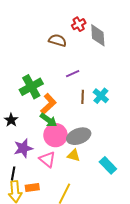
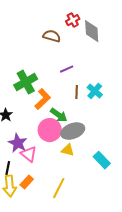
green arrow: (48, 120) -> (59, 115), moved
purple star: (23, 148) -> (18, 143), turned -30
pink triangle: (47, 159) -> (29, 154), moved
orange rectangle: (32, 188) -> (27, 182), turned -40

